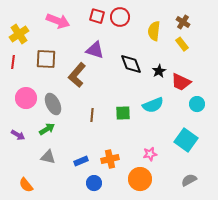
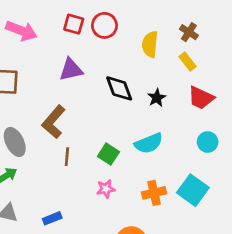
purple triangle: (95, 50) -> (71, 70), turned -30
brown L-shape: (77, 75) -> (54, 122), moved
red trapezoid: (181, 82) -> (201, 98), moved
green square: (123, 113) -> (108, 154), turned 35
pink star: (150, 154) -> (106, 189), moved
orange cross: (110, 159) -> (154, 193), moved

